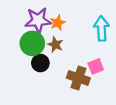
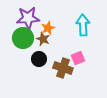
orange star: (58, 23) -> (48, 28), moved
black circle: (40, 63) -> (39, 59), moved

